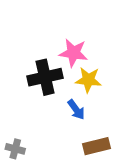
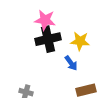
pink star: (73, 53) -> (45, 20), moved

